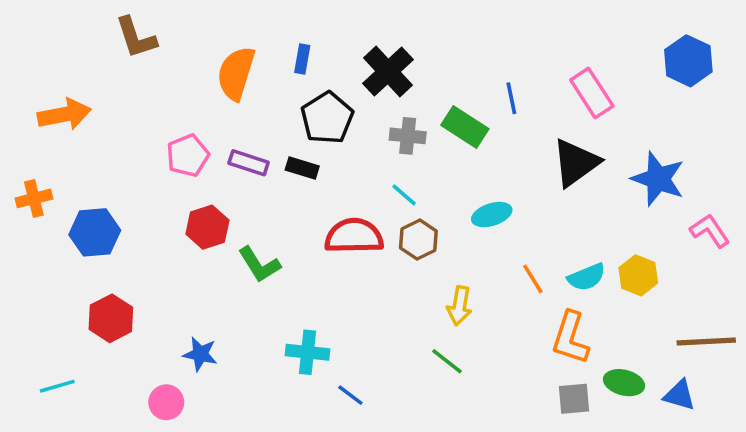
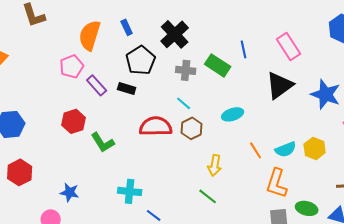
blue rectangle: (302, 59) -> (127, 27), turned -35
pink pentagon: (188, 156) -> (72, 66), moved
purple rectangle: (249, 163) -> (97, 85), turned 30

